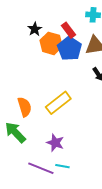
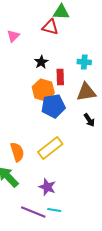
black star: (35, 29) -> (41, 62), moved
red rectangle: (69, 30) -> (60, 77), turned 35
blue pentagon: (70, 49) -> (53, 106), moved, turned 30

